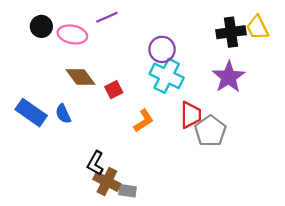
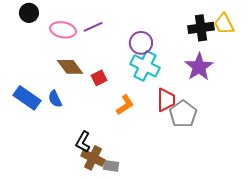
purple line: (107, 17) -> (93, 27), moved
black circle: (41, 26) -> (29, 13), moved

